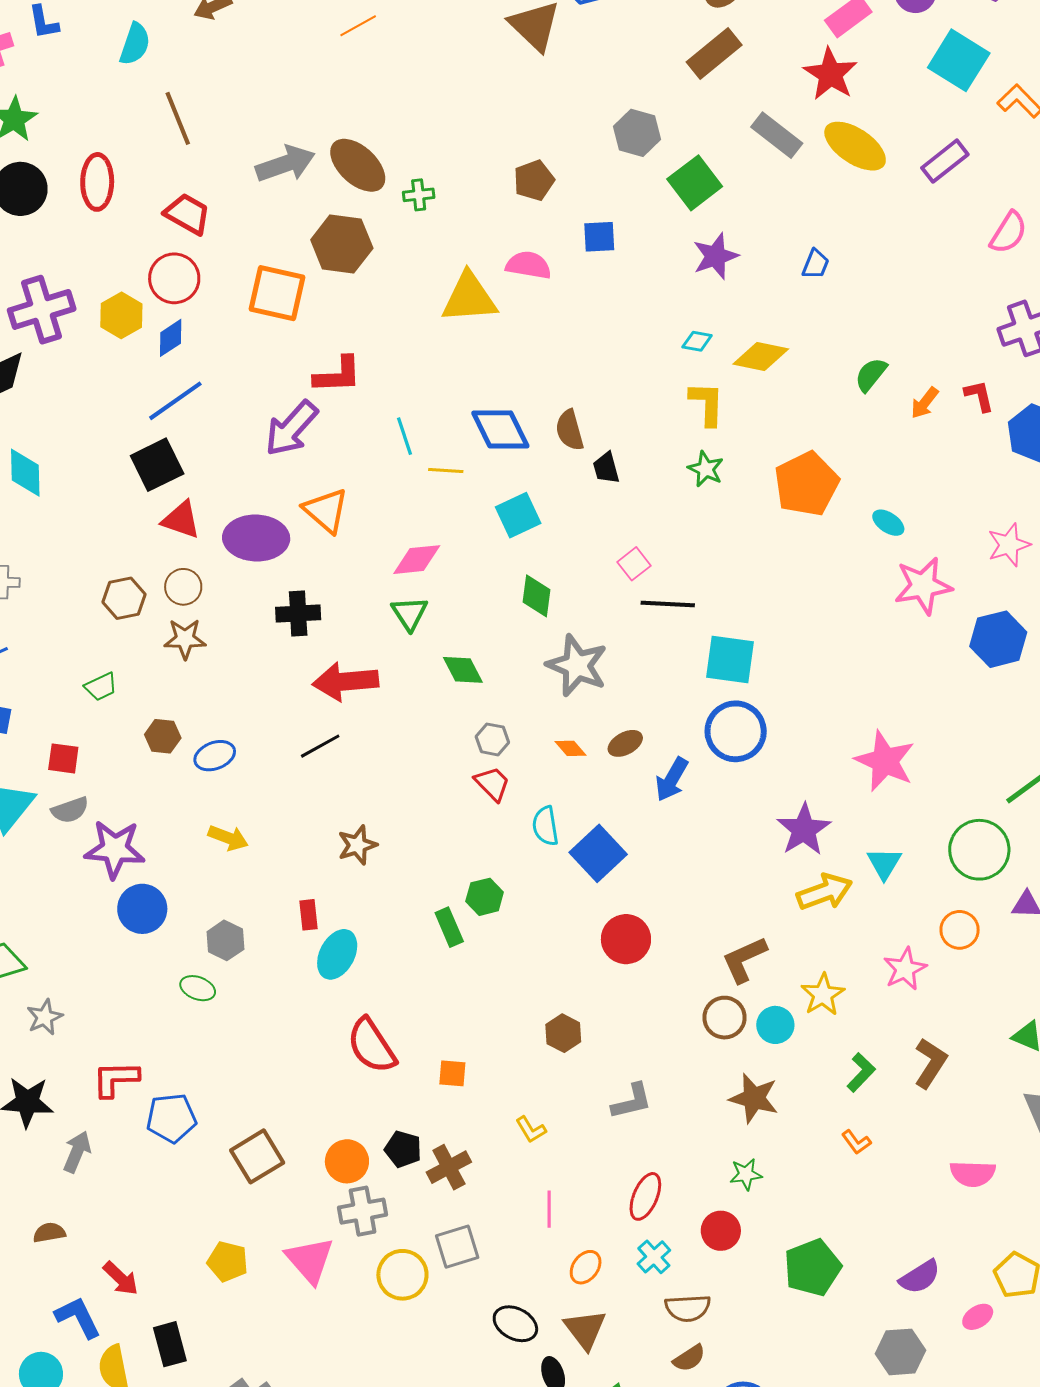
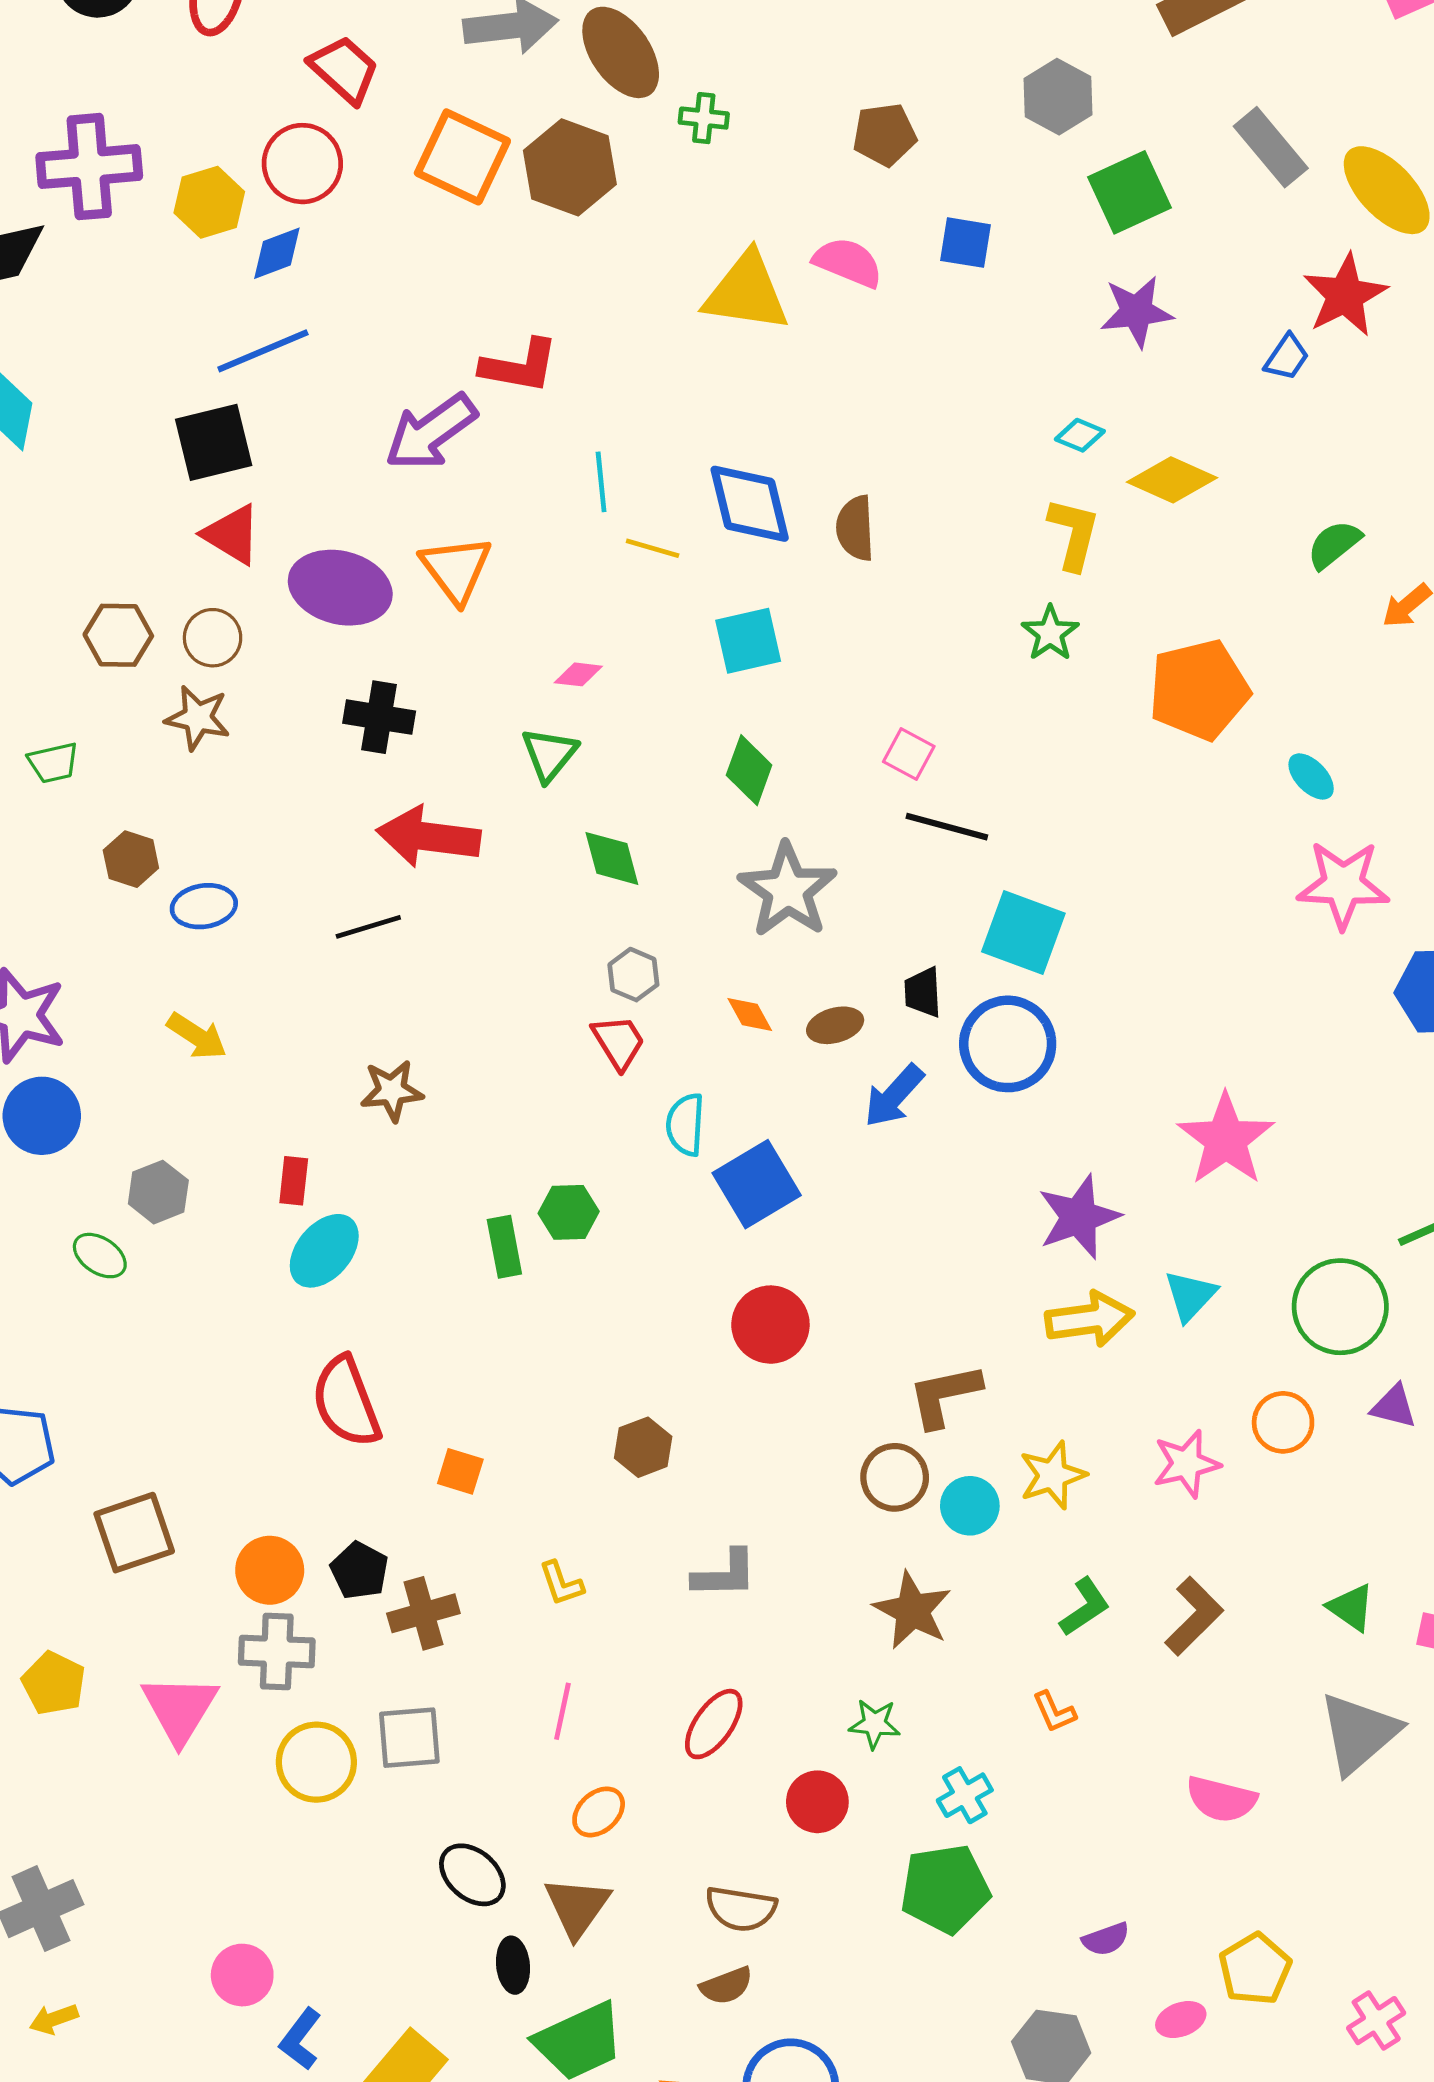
red star: (830, 74) -> (1345, 295), moved
orange square: (277, 293) -> (462, 157), moved
black trapezoid: (606, 468) -> (923, 992), moved
pink diamond: (417, 560) -> (578, 674), size x0.6
pink square: (634, 564) -> (909, 754), turned -36
cyan cross: (654, 1257) -> (965, 1795), moved
purple semicircle: (920, 1277) -> (1106, 1939), size x0.7

